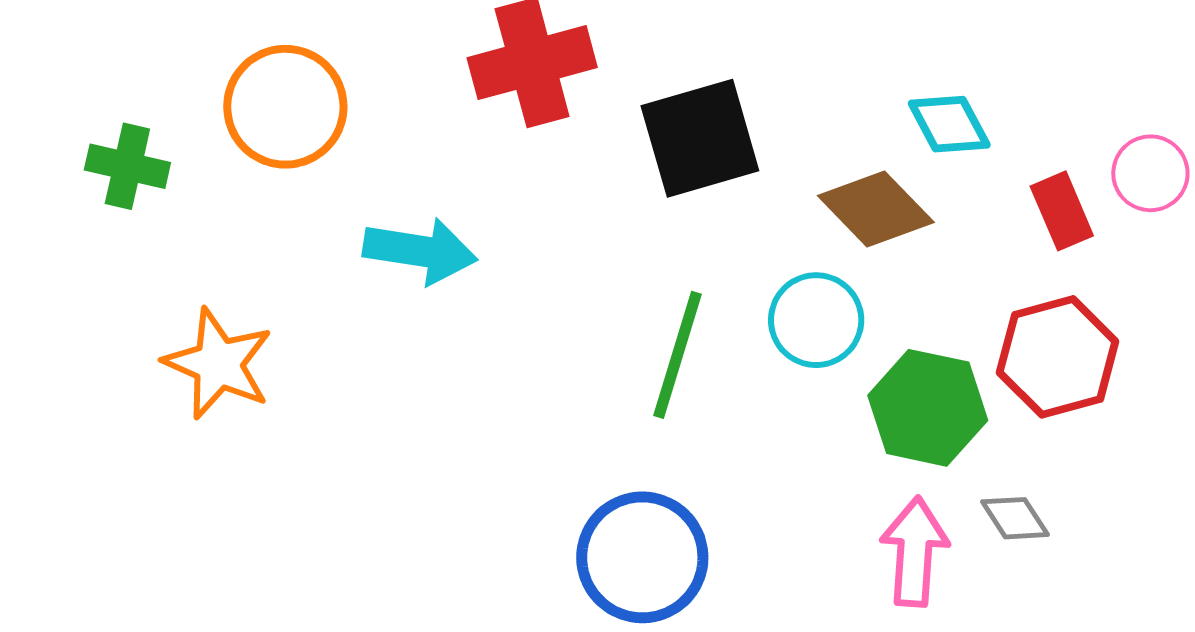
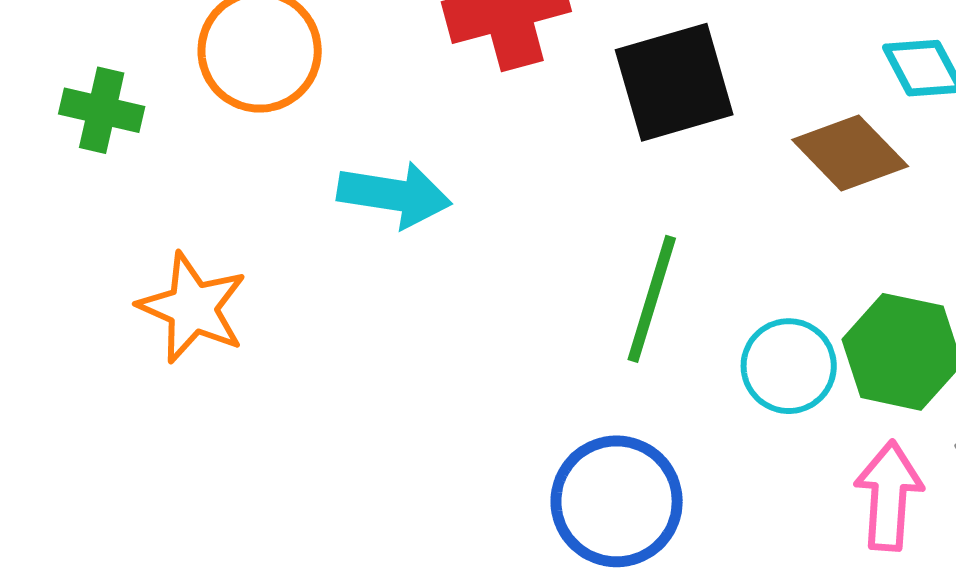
cyan circle: (816, 320) -> (789, 366), moved

